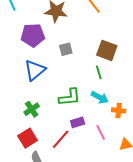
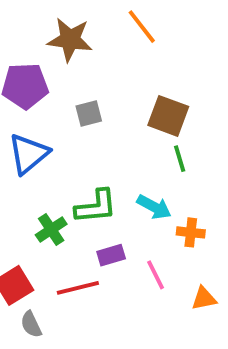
green line: (99, 72) -> (180, 159), moved
green cross: (32, 109) -> (51, 230), moved
red line: (61, 139) -> (78, 288), turned 35

